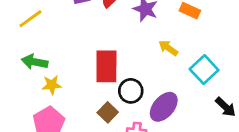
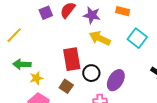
yellow arrow: (168, 48) -> (100, 38), moved, size x1.5
cyan square: (204, 70) -> (137, 38), moved
brown square: (108, 112) -> (66, 86), moved

